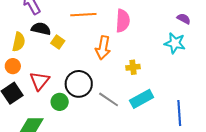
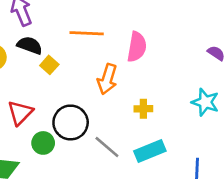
cyan star: (175, 43) -> (205, 102), moved

